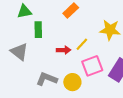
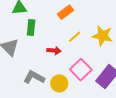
yellow line: (82, 44) -> (75, 37), moved
pink square: (92, 66) -> (81, 70), turned -30

